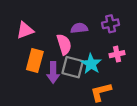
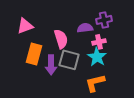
purple semicircle: (79, 28) -> (85, 28), moved
pink cross: (117, 54) -> (99, 42), moved
cyan star: (91, 64) -> (97, 57), moved

